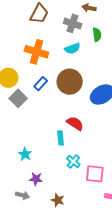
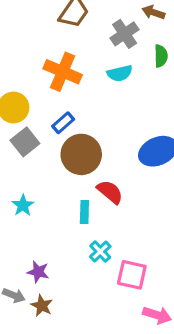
gray cross: (73, 23) -> (125, 34), turned 30
brown circle: (70, 82) -> (81, 154), moved
cyan star: (25, 154) -> (23, 205), moved
brown star: (58, 200) -> (42, 306), moved

